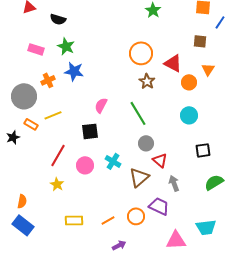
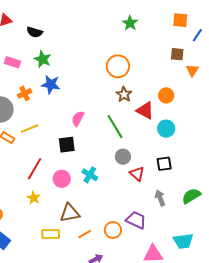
red triangle: (173, 63) -> (145, 110), moved
orange triangle: (208, 69) -> (192, 70), moved
black square: (203, 150) -> (164, 164), moved
brown triangle: (139, 177) -> (70, 213), moved, turned 30
gray arrow: (174, 183) -> (160, 198), moved

